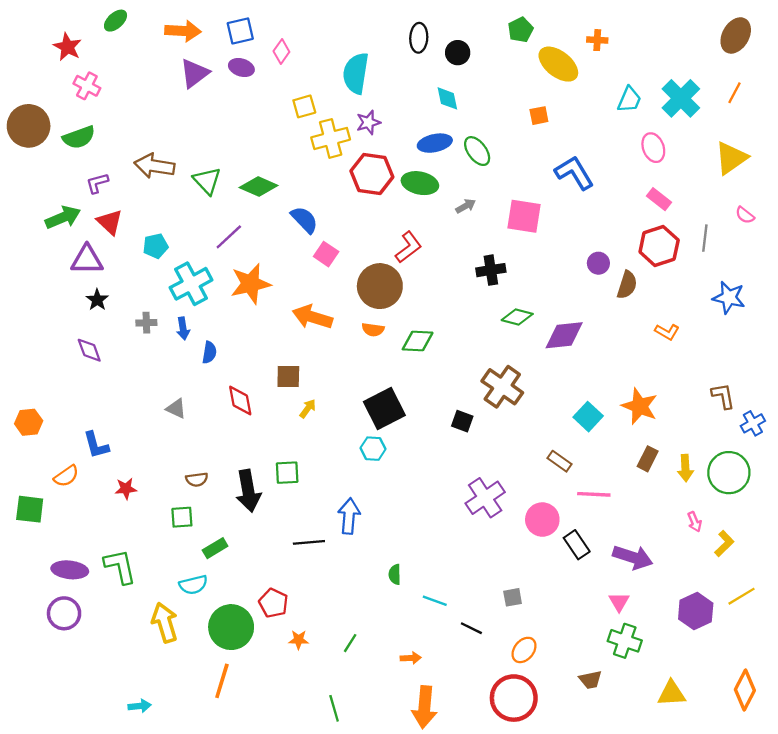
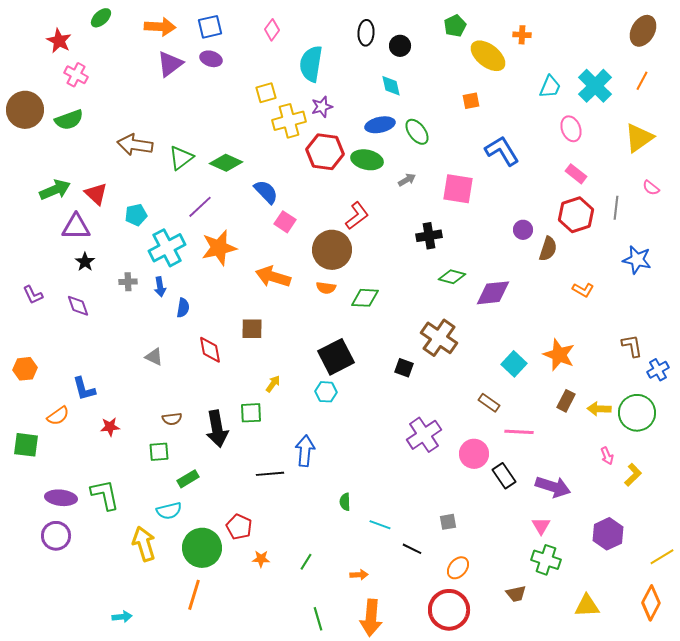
pink diamond: (281, 51) -> (272, 30), moved
green triangle: (207, 181) -> (181, 158), turned 36
purple L-shape: (97, 183) -> (33, 295), moved, turned -100
yellow arrow: (308, 409) -> (273, 384), moved
yellow arrow: (685, 468) -> (599, 409), turned 95
yellow line: (741, 596) -> (662, 557), moved
green line: (334, 708) -> (318, 619), moved

